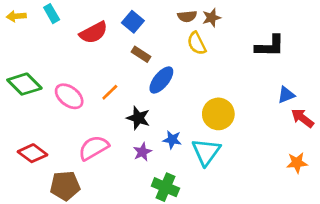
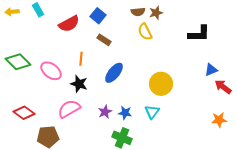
blue ellipse: (161, 80) -> (114, 73), moved
orange line: (110, 92) -> (81, 59), moved, turned -40
black star: (138, 118) -> (79, 84), moved
blue star: (172, 140) -> (125, 113), moved
cyan triangle: (206, 152) -> (152, 112), size x0.7

